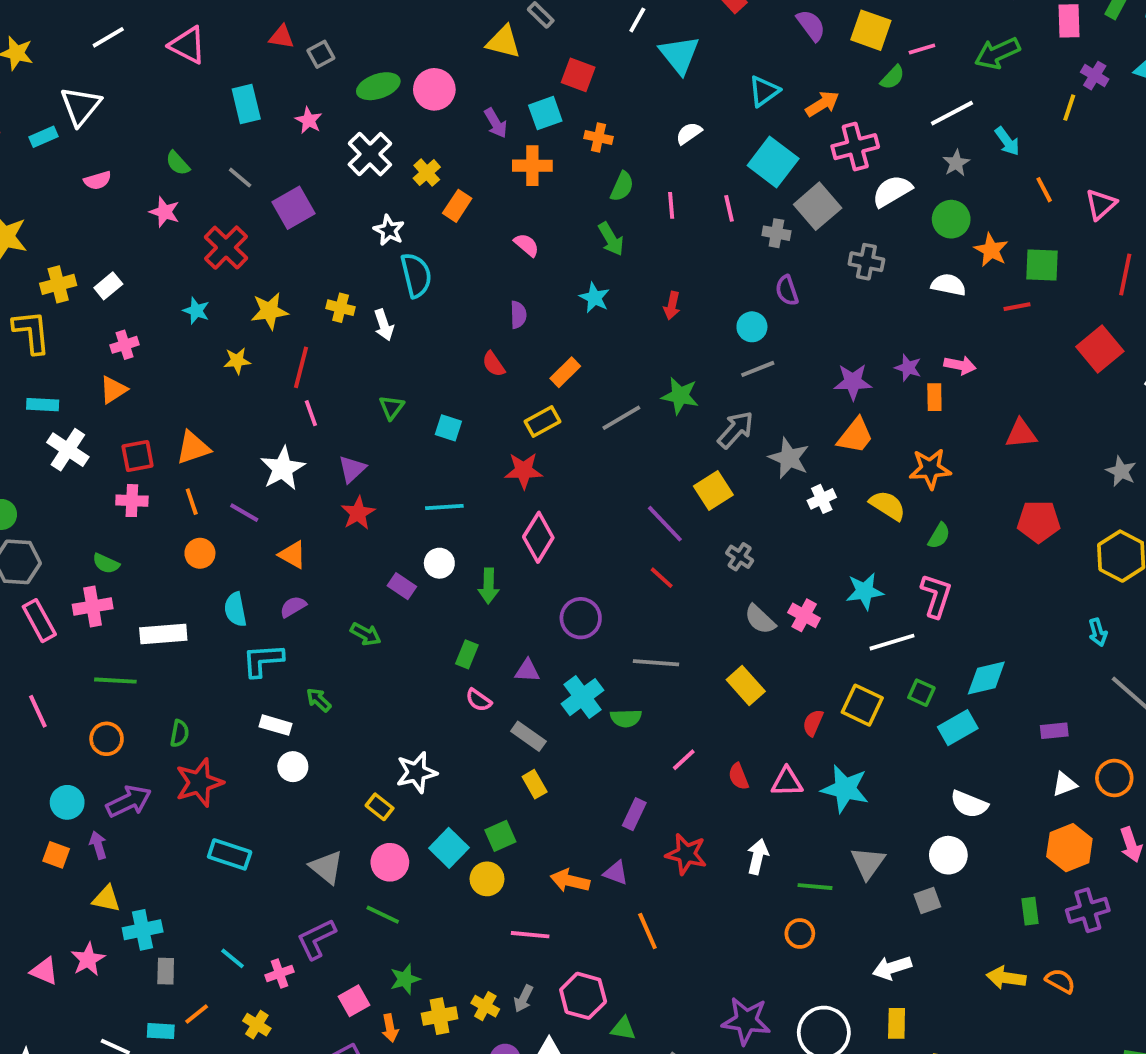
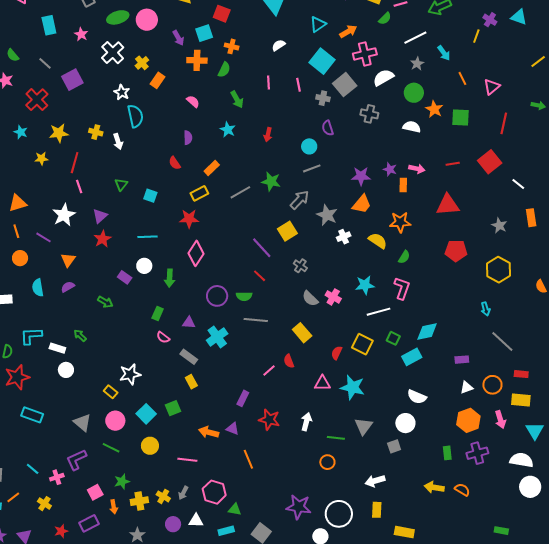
green semicircle: (622, 186) -> (224, 70), moved
red line: (1017, 307) -> (453, 164), moved
red triangle: (1021, 434) -> (448, 205), size x1.4
orange triangle: (292, 555) -> (68, 260), turned 35
cyan L-shape: (263, 660) -> (31, 336), moved
green semicircle: (626, 718) -> (244, 296), moved
red semicircle: (738, 776) -> (289, 361), moved
yellow circle: (487, 879) -> (150, 446), moved

